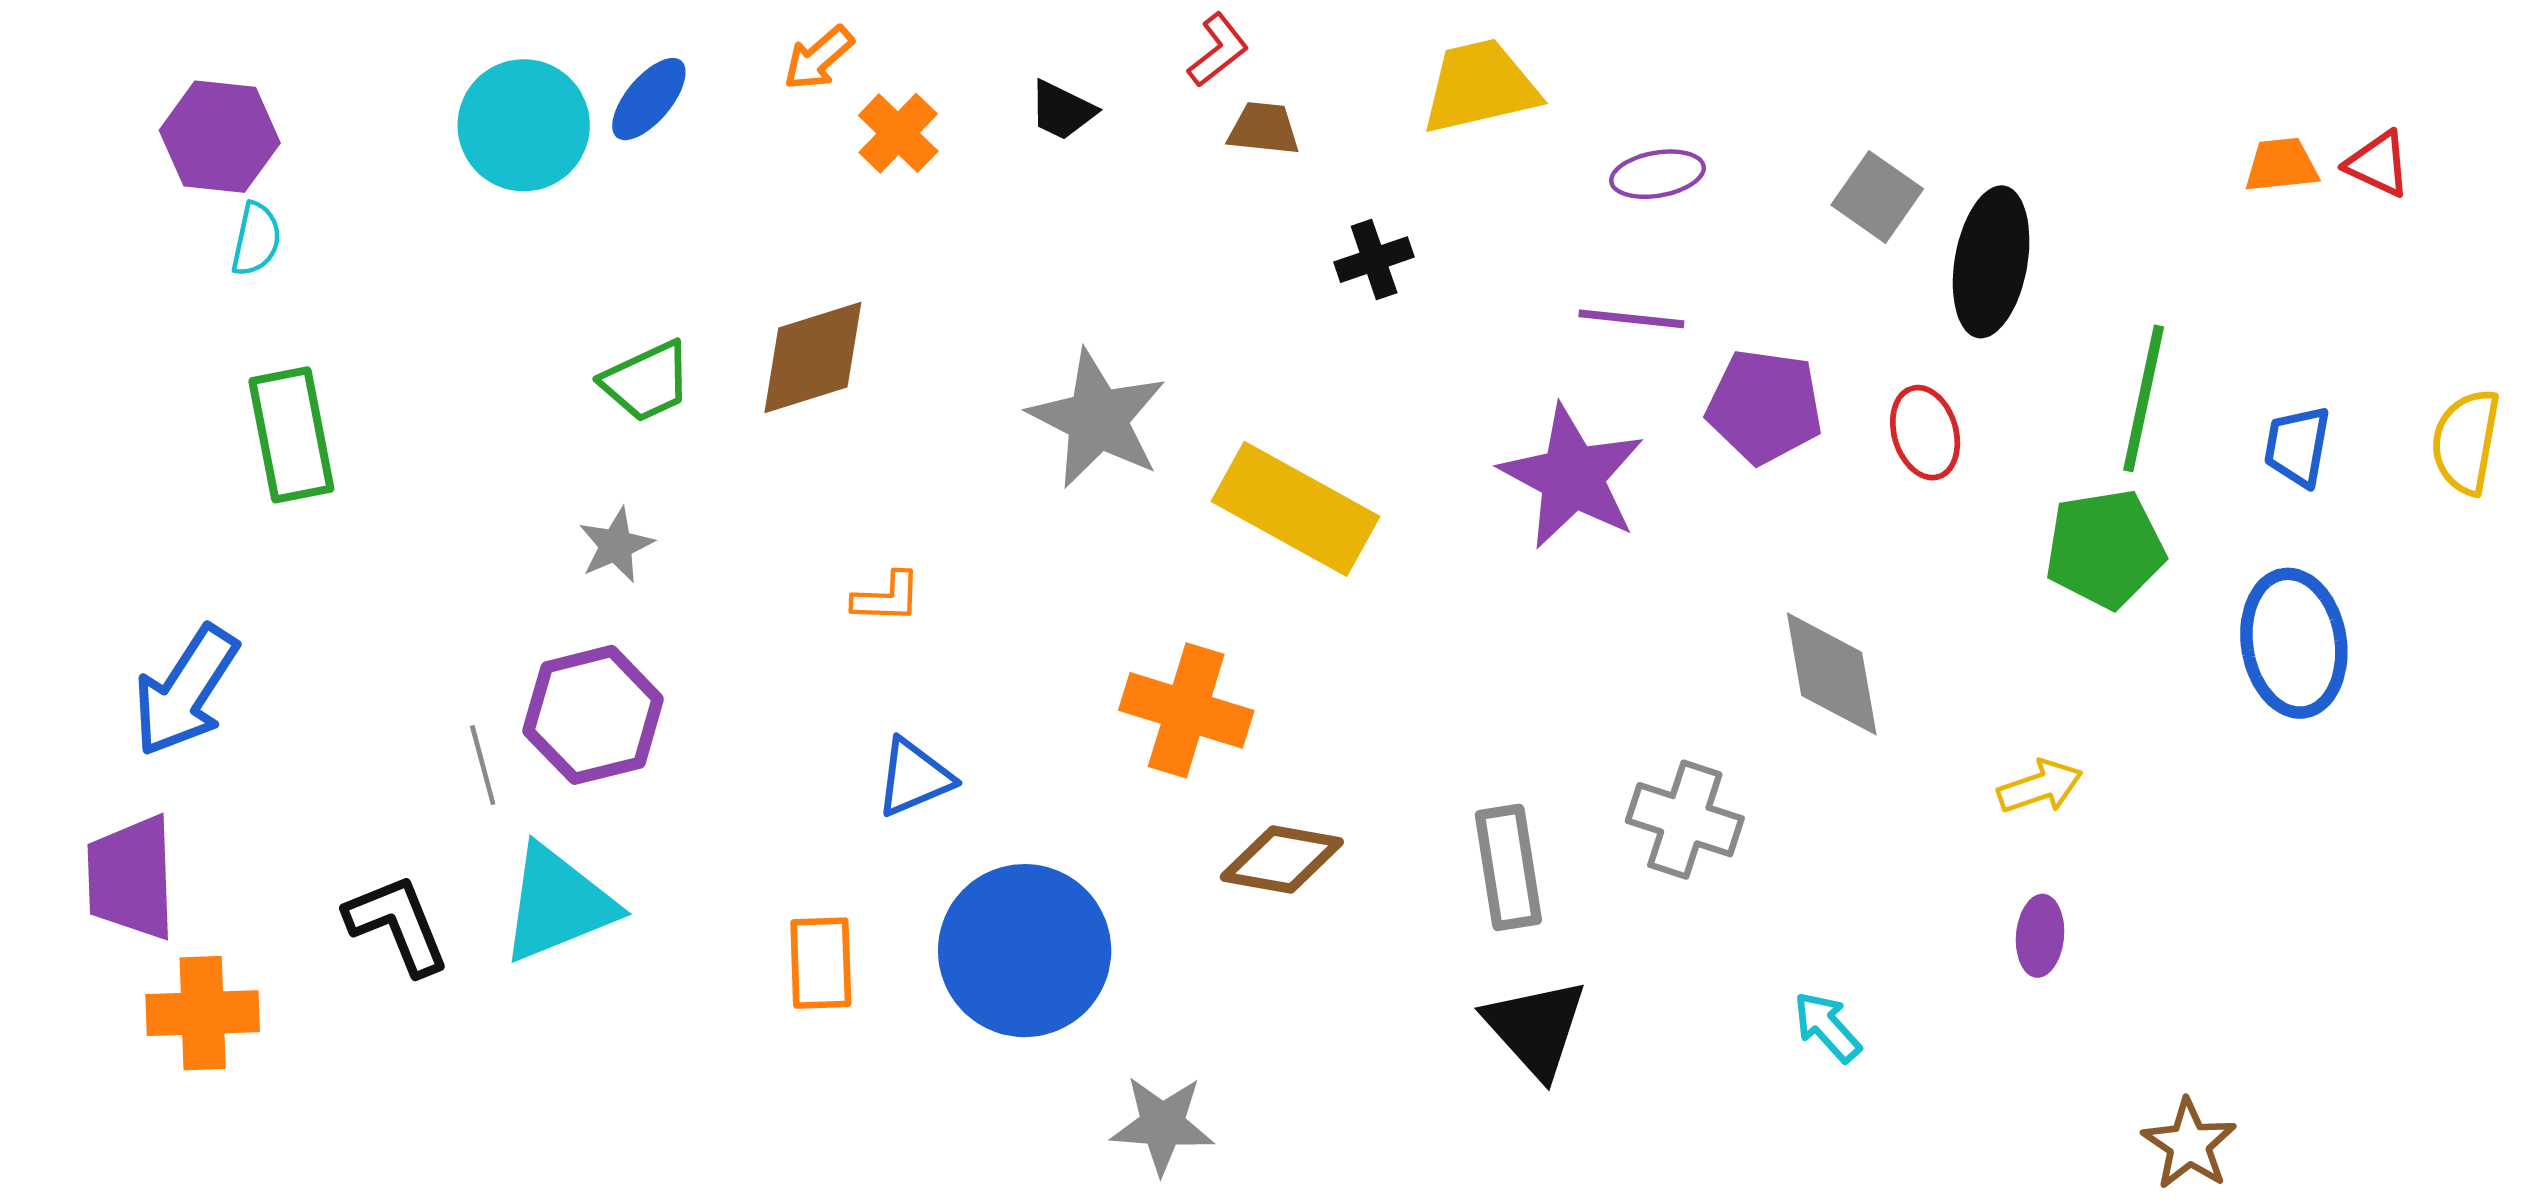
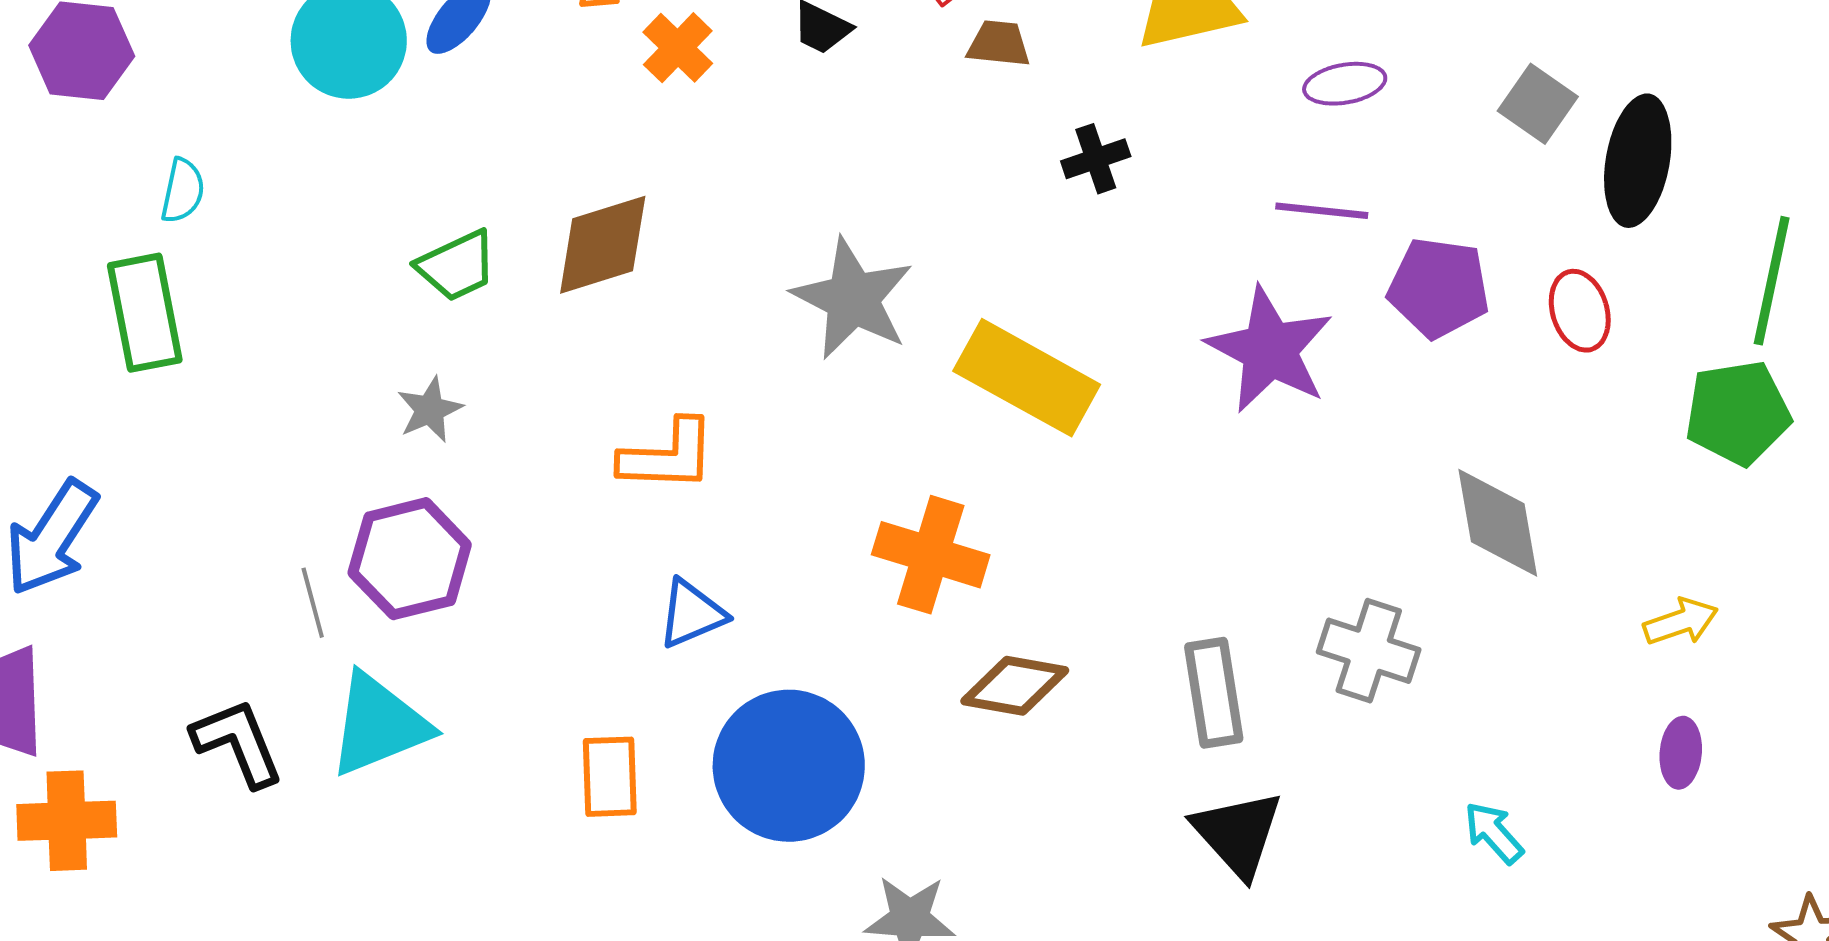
cyan semicircle: (256, 239) -> (183, 191), moved
orange L-shape: (887, 598) -> (668, 456), size x1.6

